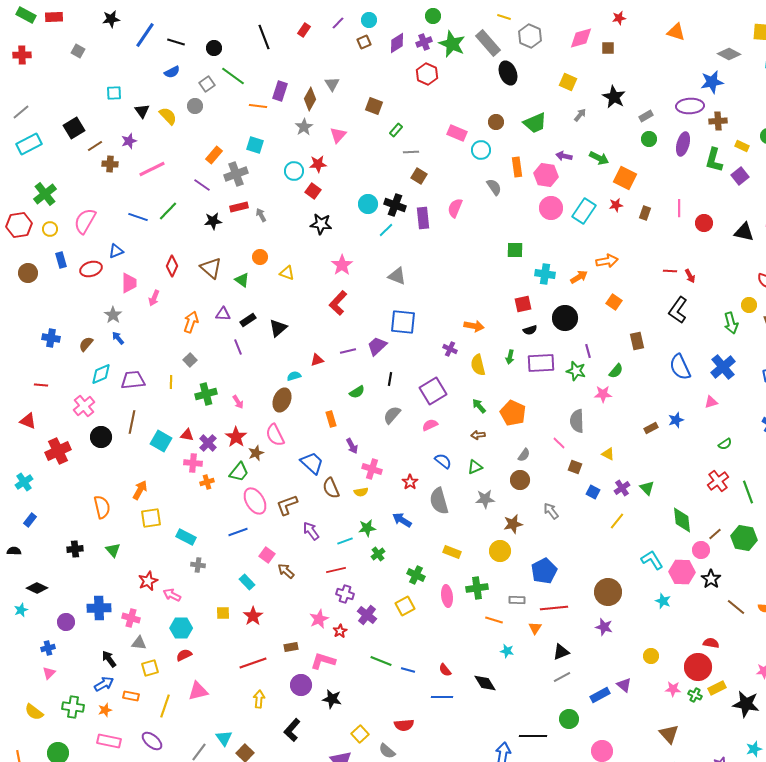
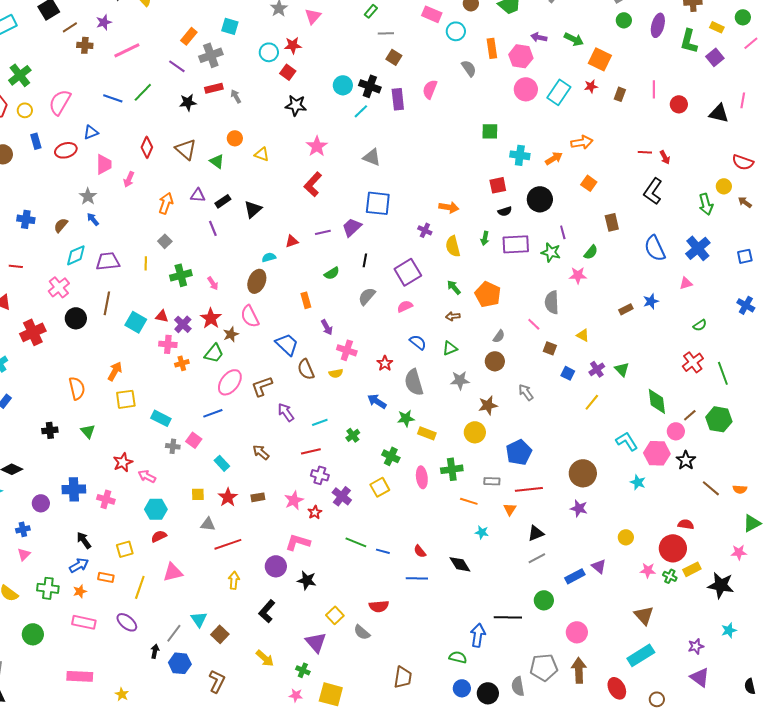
pink ellipse: (255, 501) -> (230, 382), turned 68
green star: (367, 528) -> (406, 418), moved
pink square: (267, 555) -> (194, 440), moved
gray triangle: (139, 643) -> (208, 524), moved
brown rectangle: (291, 647) -> (258, 497), moved

